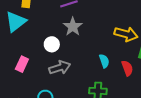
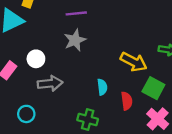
white circle: (52, 44) -> (36, 59), moved

